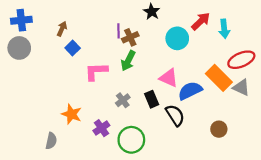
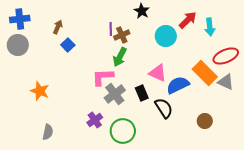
pink L-shape: (96, 71) -> (103, 77), moved
gray cross: (123, 100) -> (115, 94), size x1.5
orange star: (72, 114) -> (40, 91), moved

